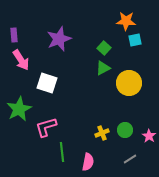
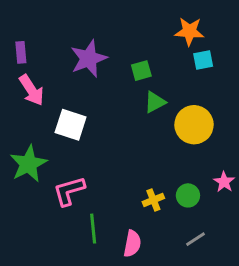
green square: (104, 48) -> (141, 71), moved, turned 32
pink star: (149, 136) -> (224, 182), moved

